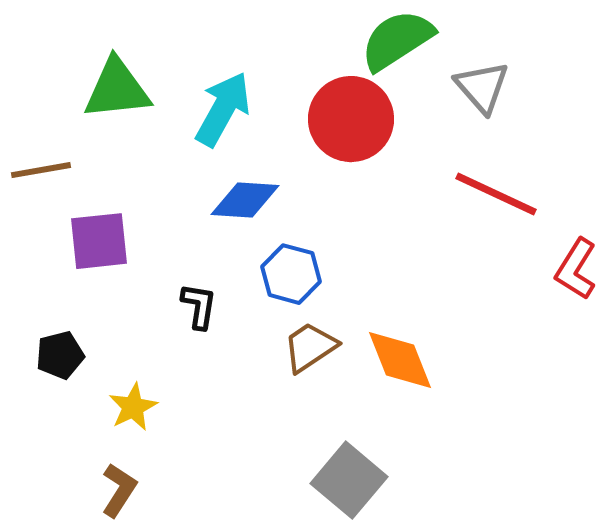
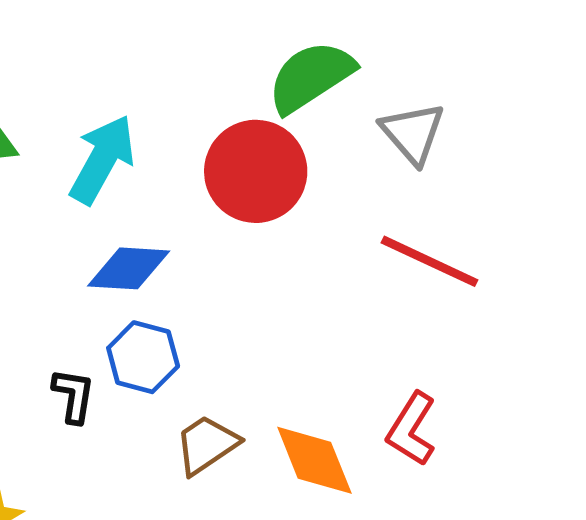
red L-shape: (576, 269) -> (412, 429), moved
blue hexagon: (291, 274) -> (143, 357), moved

